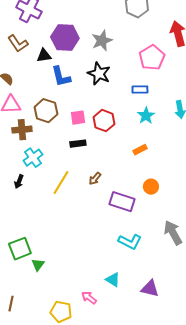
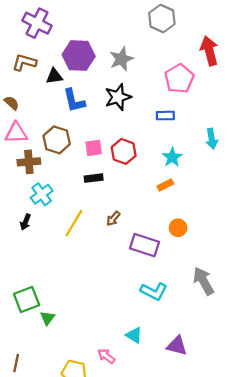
brown L-shape: (18, 44) -> (24, 62), turned 140
black star: (99, 74) -> (118, 97), turned 30
cyan star: (146, 116) -> (172, 157), moved

